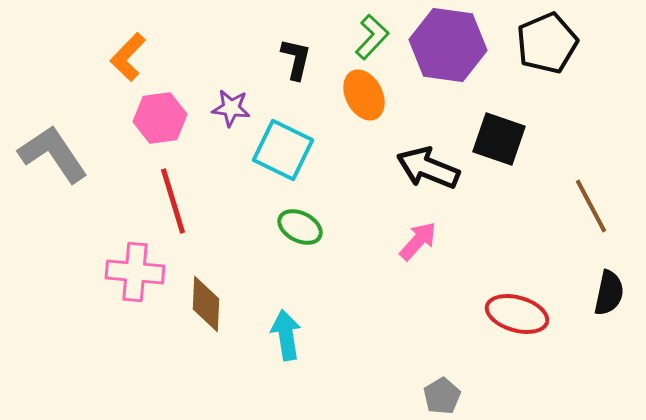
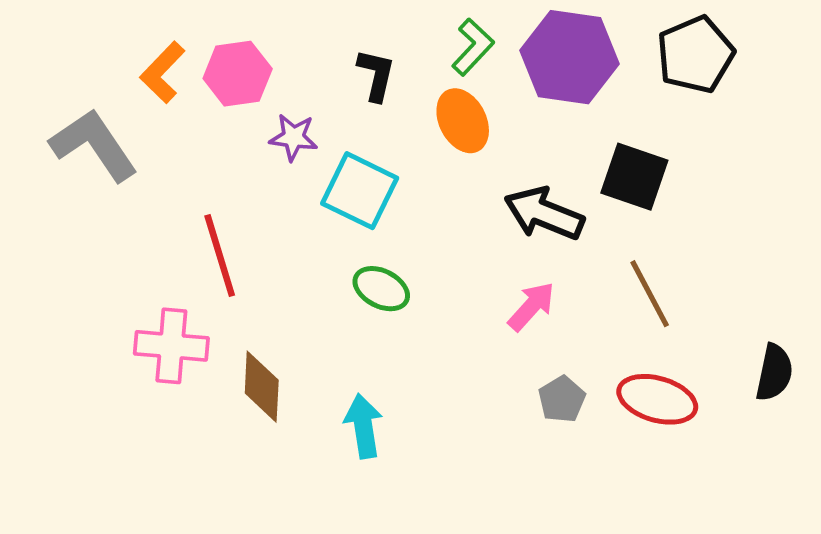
pink hexagon: (160, 118) -> (238, 74), moved
gray L-shape: (53, 154) -> (94, 145), moved
brown line: (591, 206) -> (650, 294), moved
gray pentagon: (442, 396) -> (562, 399), moved

